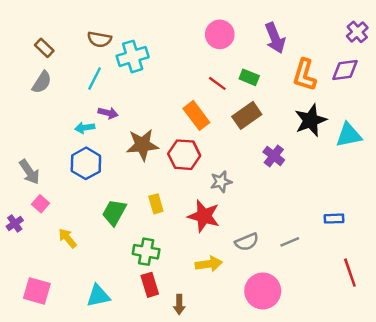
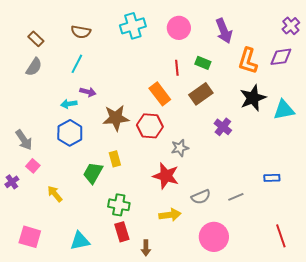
cyan cross: (133, 56) -> (133, 26), moved
red line: (217, 83) -> (177, 68), turned 49
yellow rectangle: (156, 204) -> (115, 159), moved
red line: (350, 273) -> (281, 236), moved

